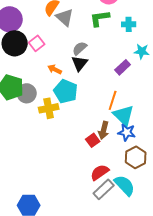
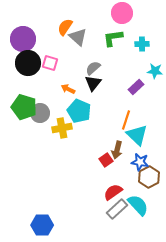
pink square: (37, 43) -> (50, 63), turned -35
blue star: (127, 132) -> (140, 162), moved

